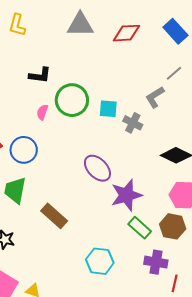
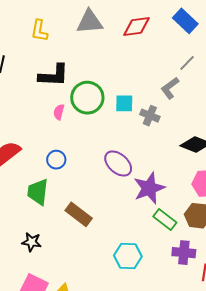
yellow L-shape: (17, 25) -> (39, 31), moved
black L-shape: (40, 75) -> (54, 75), size x1.4
blue circle: (24, 150) -> (56, 160), moved, size x0.7

